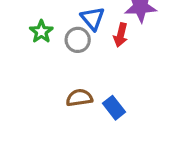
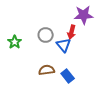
blue triangle: (93, 18) -> (64, 45), moved
green star: (41, 32) -> (15, 42), moved

